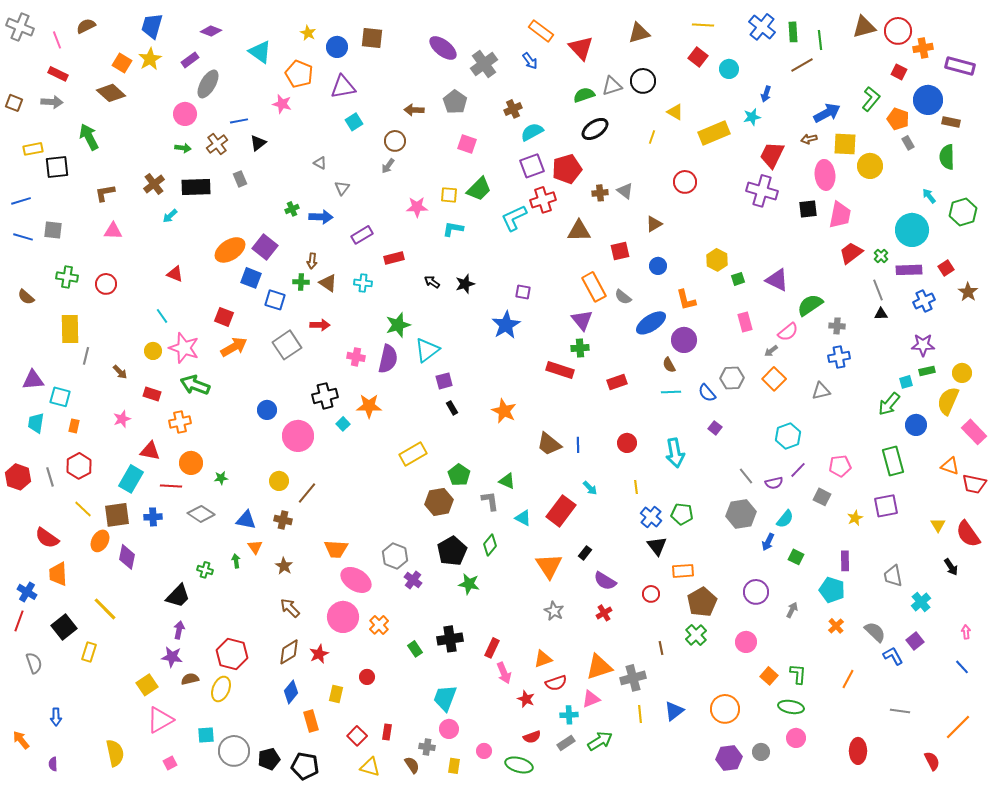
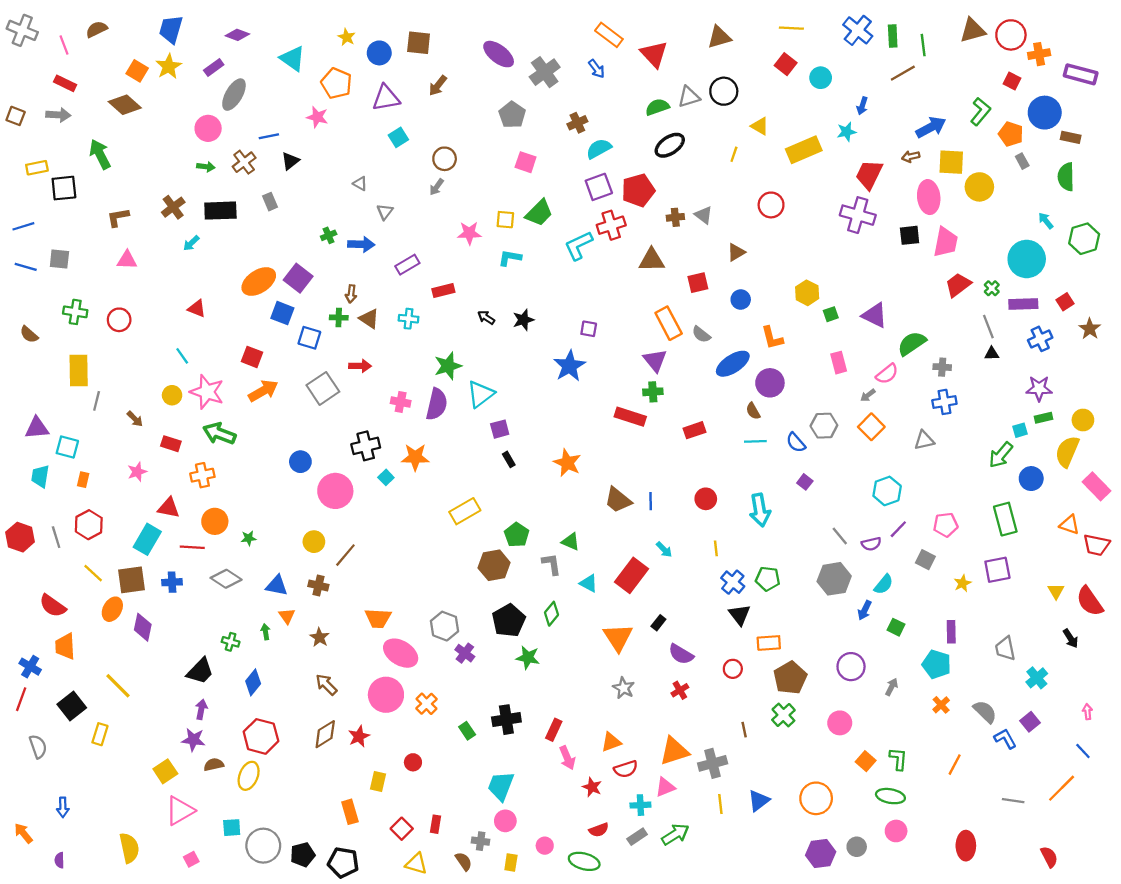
brown arrow: (414, 110) -> (438, 86), moved, turned -54
blue diamond: (291, 692) -> (253, 682), moved
orange line: (958, 727) -> (1062, 788), moved

